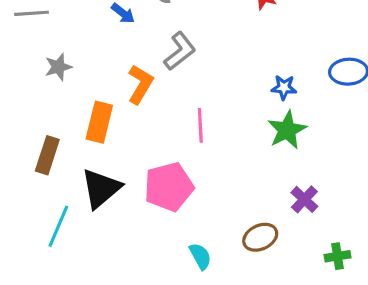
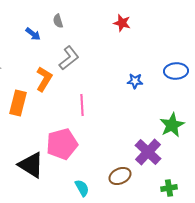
green star: (287, 130) -> (172, 125), moved
black triangle: (101, 188) -> (31, 165), moved, turned -48
purple cross: (304, 199) -> (148, 152), size x1.5

